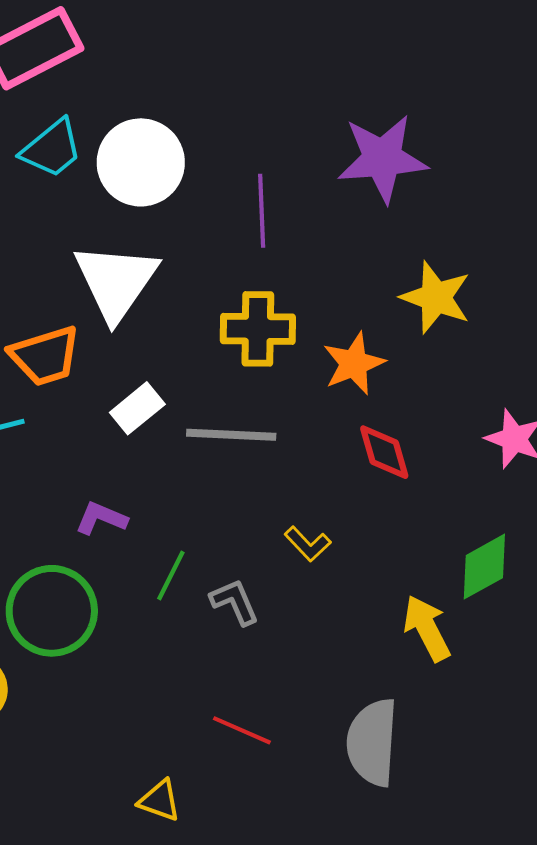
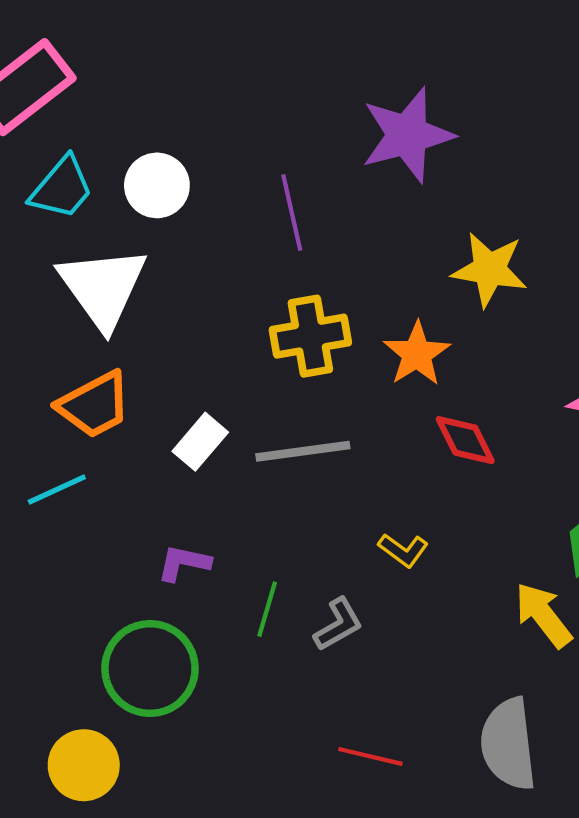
white circle: (141, 162) -> (157, 185), size x0.7
white triangle: (116, 282) -> (103, 287), moved
gray L-shape: (235, 602) -> (338, 624), turned 94

